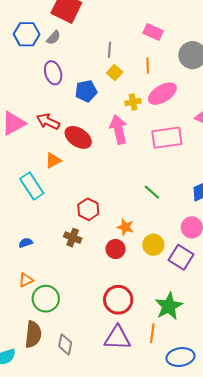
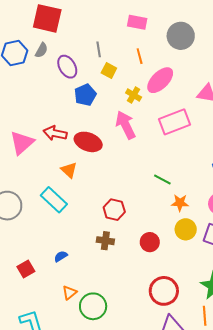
purple ellipse: (53, 73) -> (67, 67), moved
yellow cross: (133, 102) -> (134, 95), turned -35
orange triangle: (53, 160) -> (69, 170), turned -36
green line: (152, 192) -> (162, 179), moved
orange star: (125, 227) -> (180, 203), moved

